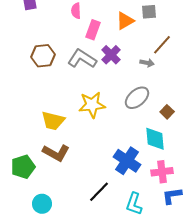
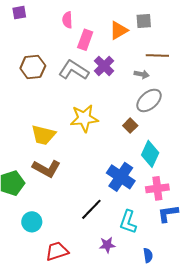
brown line: (162, 45) -> (157, 55), turned 50
gray ellipse: (137, 98) -> (149, 100), moved
brown square: (167, 112) -> (130, 126), moved
cyan diamond: (155, 139) -> (150, 154), turned 30

